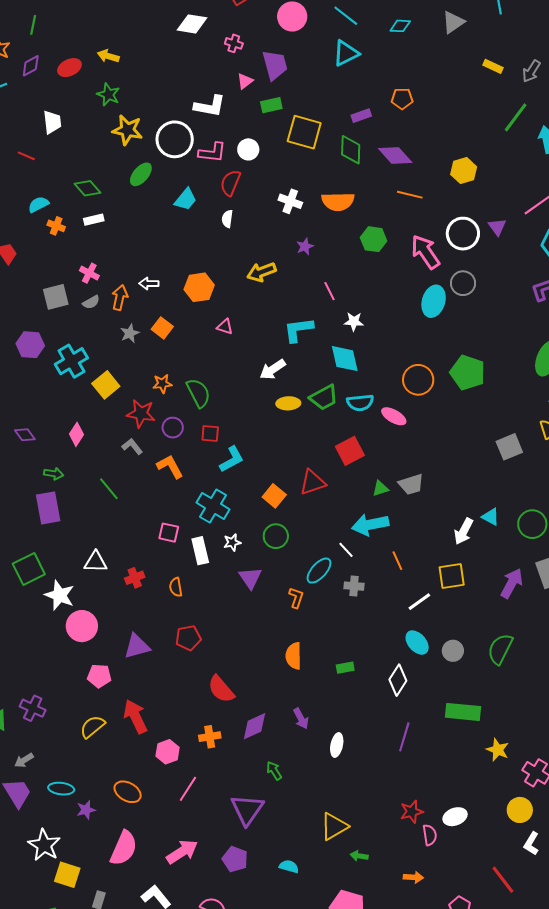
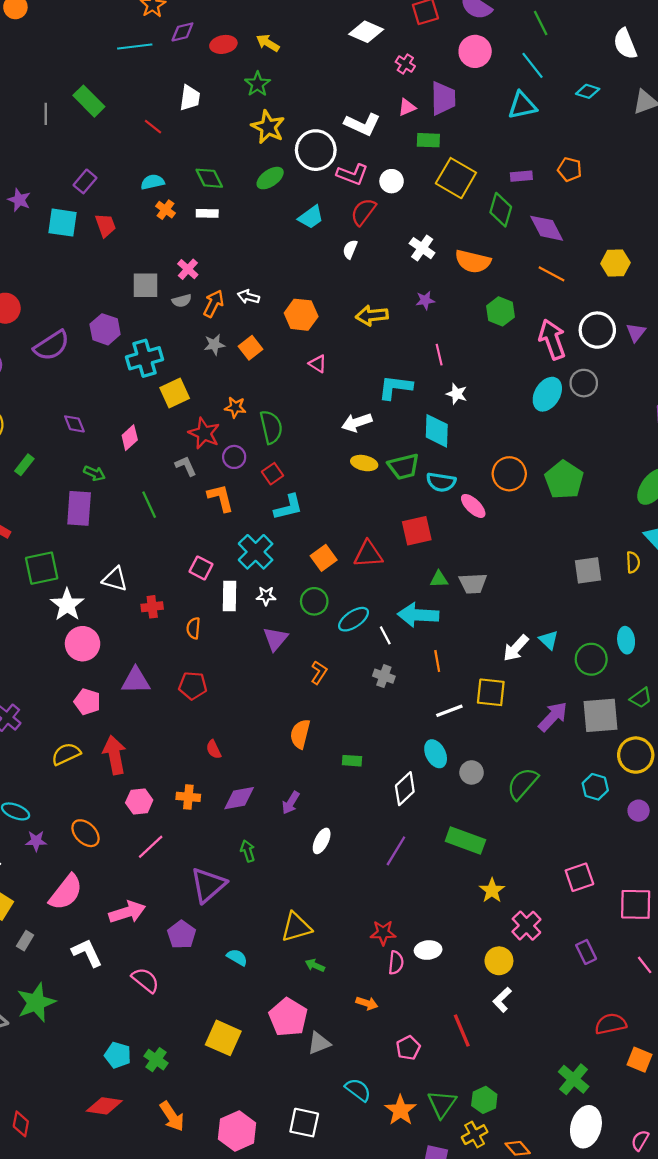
red square: (210, 433) -> (272, 474), turned 36
cyan ellipse: (319, 571) -> (354, 619), moved
red semicircle: (221, 689) -> (214, 749), size x0.6
purple arrow: (301, 718) -> (291, 803), turned 45

